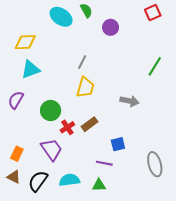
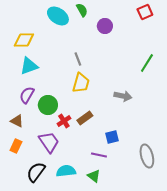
gray line: (82, 62) -> (78, 59), turned -48
purple semicircle: (16, 100) -> (27, 95), moved
brown triangle: (14, 177) -> (17, 121), moved
green triangle: (99, 185) -> (94, 176), turned 40

